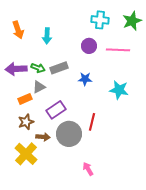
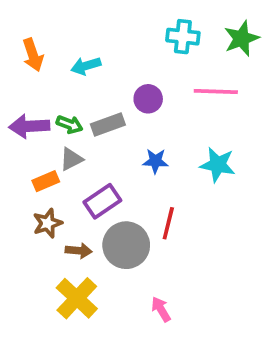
cyan arrow: (47, 36) -> (86, 66), turned 70
purple circle: (89, 46) -> (148, 99), moved
blue star: (85, 79) -> (155, 161), moved
yellow cross: (26, 154) -> (77, 298), moved

